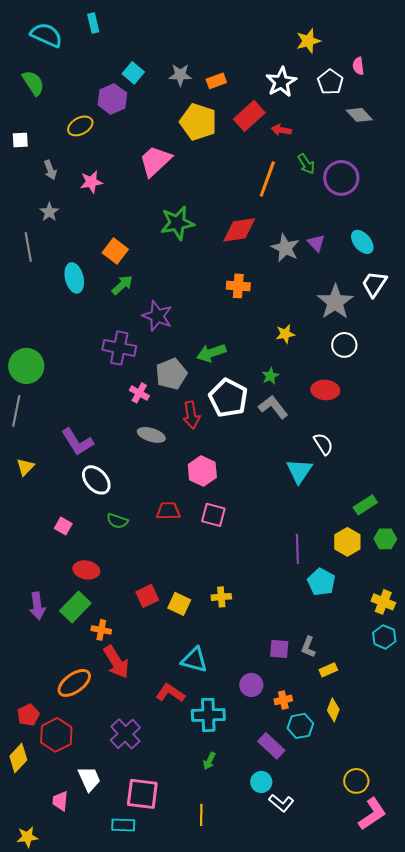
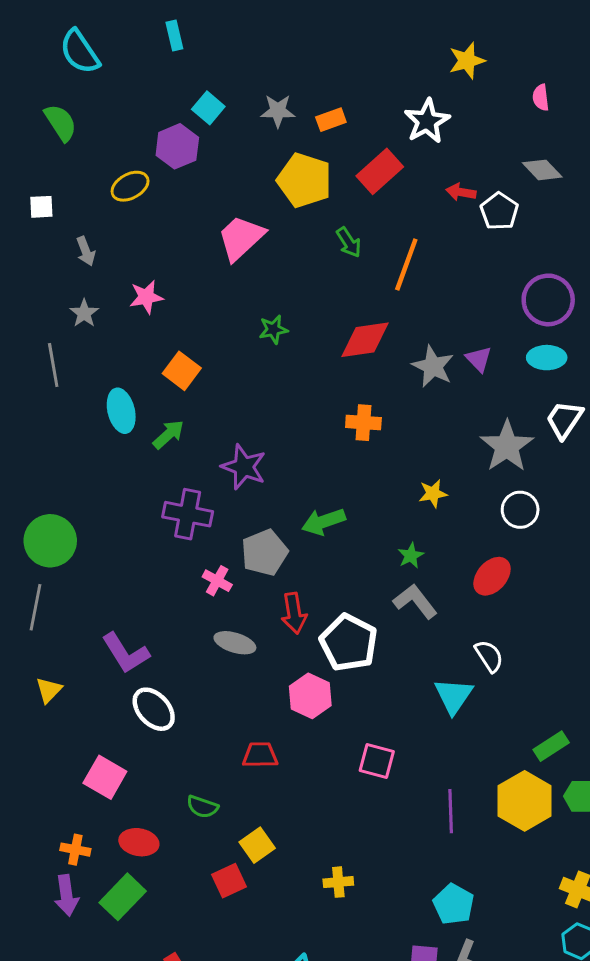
cyan rectangle: (93, 23) -> (174, 35), moved
cyan semicircle: (46, 35) -> (80, 52), turned -148
white pentagon: (330, 82) -> (499, 211), moved
red arrow: (281, 130) -> (461, 192), moved
green arrow: (306, 164) -> (349, 242), moved
purple circle: (341, 178) -> (548, 300), moved
pink star: (91, 182) -> (146, 297), moved
green star: (177, 223) -> (273, 329), size x0.6
cyan ellipse: (362, 242) -> (547, 358), turned -50
green arrow: (122, 285) -> (168, 434), moved
red ellipse: (325, 390) -> (492, 576), turned -52
white pentagon: (228, 398) -> (349, 643), moved
pink square: (213, 515) -> (377, 761), moved
green semicircle: (117, 521) -> (202, 807), moved
pink square: (63, 526) -> (105, 777), size x1.6
yellow hexagon: (347, 542) -> (525, 801), size x1.4
cyan pentagon: (321, 582) -> (454, 904), moved
yellow square: (179, 604) -> (257, 845), moved, turned 30
orange cross: (101, 630) -> (75, 850), moved

